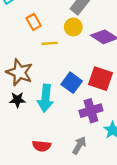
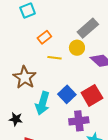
orange rectangle: (34, 22) -> (44, 37), turned 72
red square: (101, 79) -> (92, 95), turned 30
black star: (17, 100) -> (16, 119), moved

